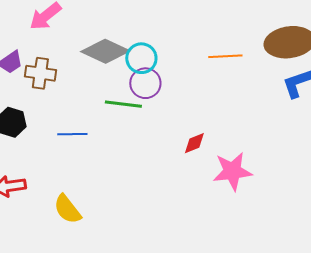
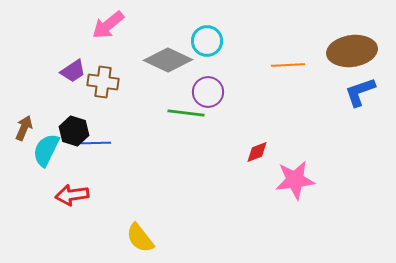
cyan circle: (141, 58) -> (207, 41), moved
blue line: (72, 134) -> (96, 143), moved
yellow semicircle: (67, 209) -> (140, 238), moved

